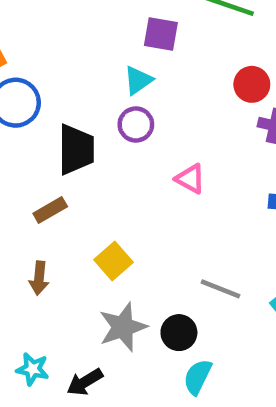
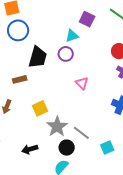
gray star: (123, 327) -> (57, 127), moved, turned -30
black circle: (179, 333) -> (67, 148), moved
black arrow: (85, 382) -> (30, 149), moved

